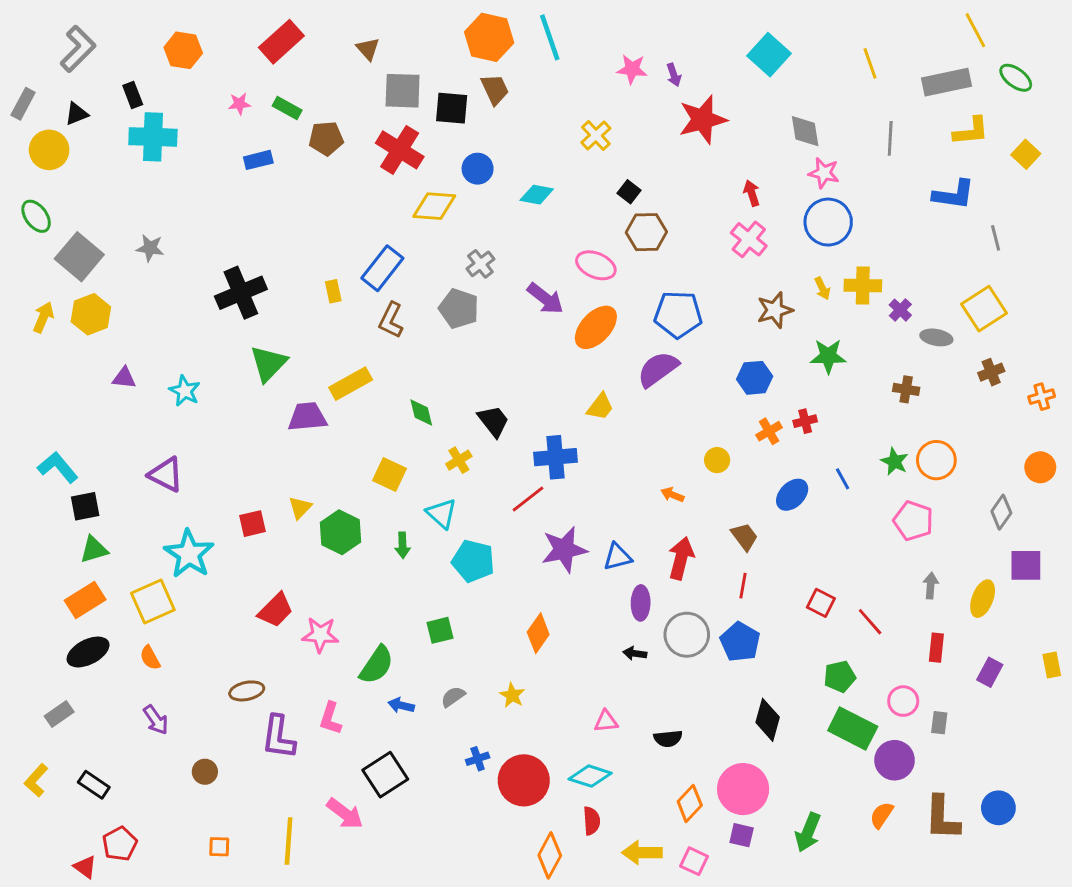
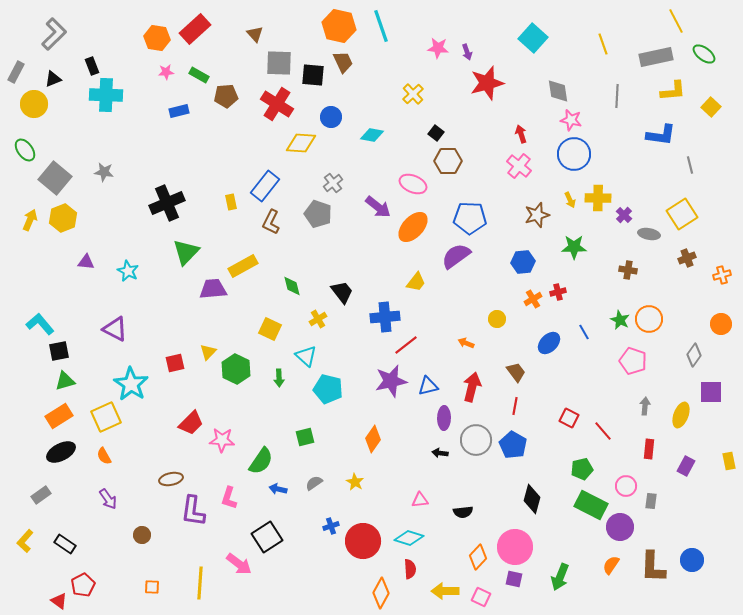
orange hexagon: (183, 50) -> (157, 38), moved
red line: (528, 499) -> (406, 345), moved

